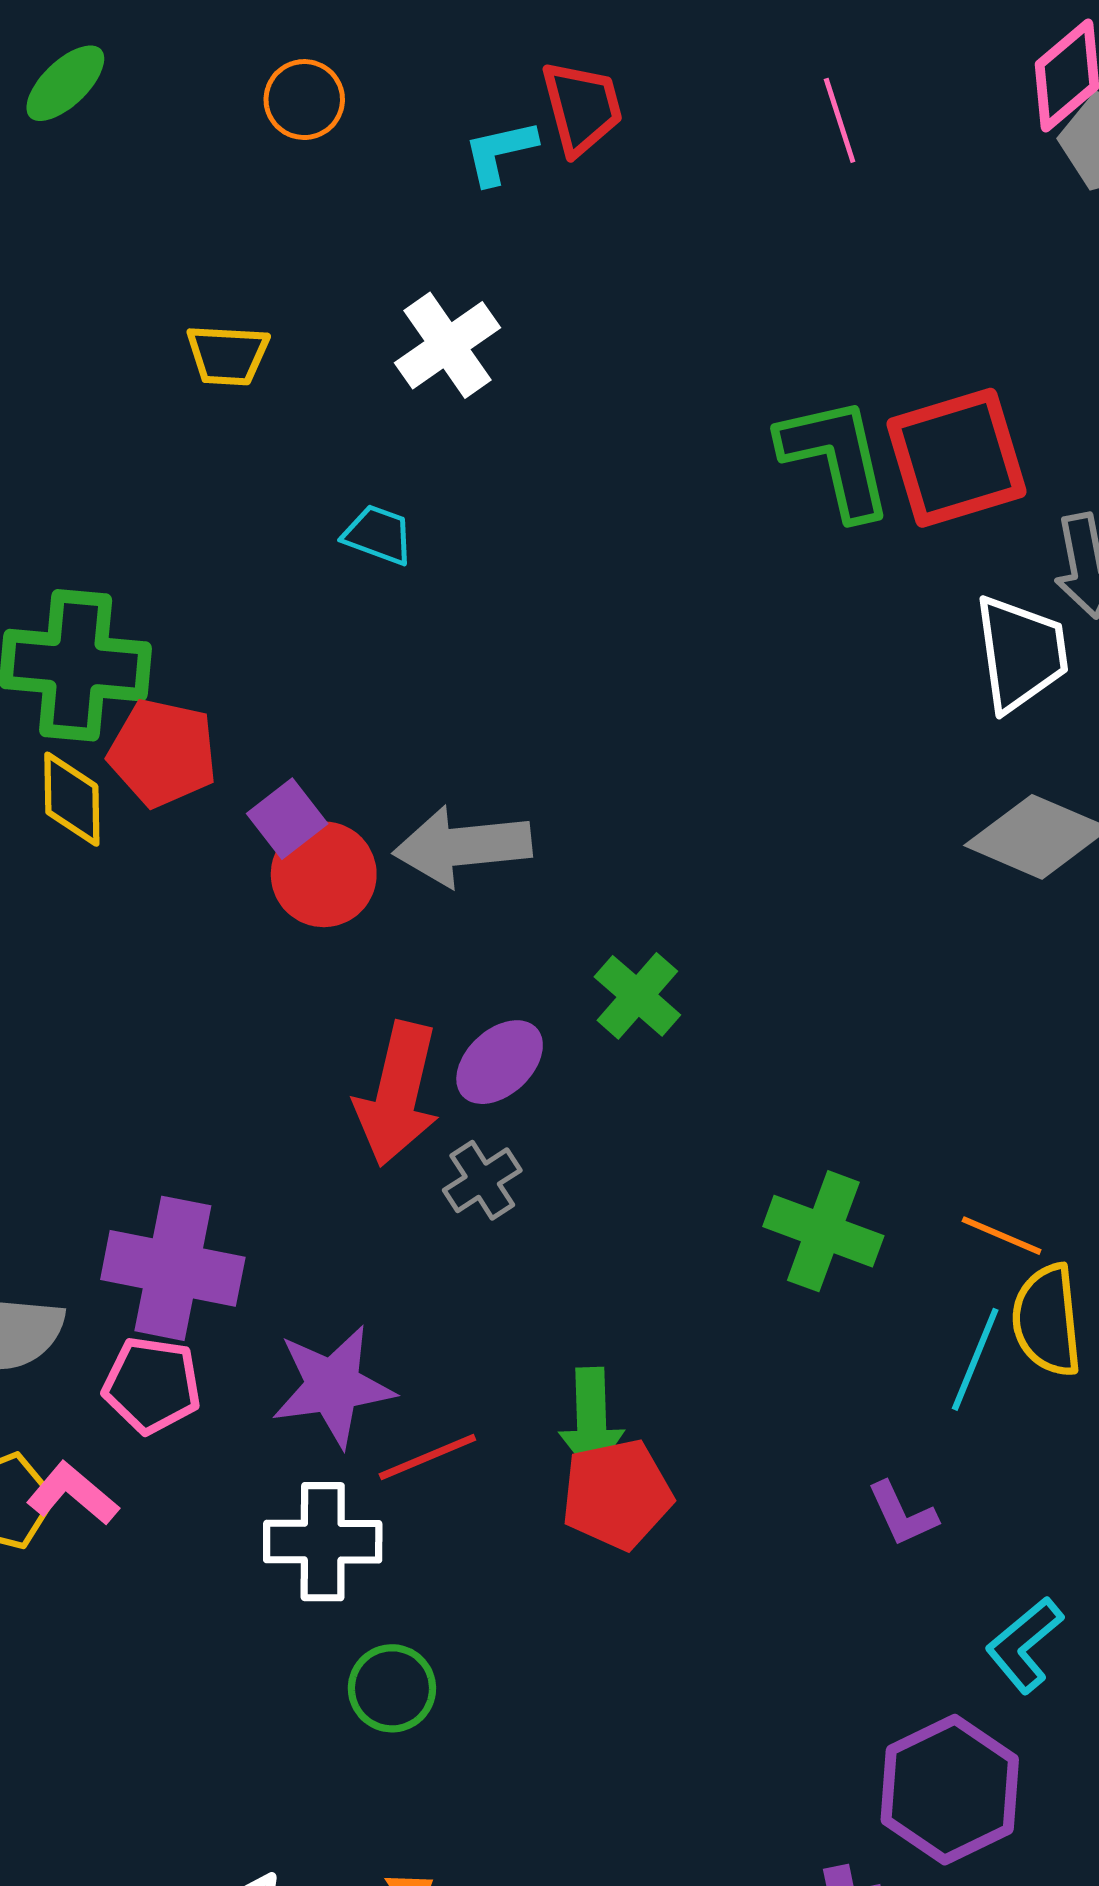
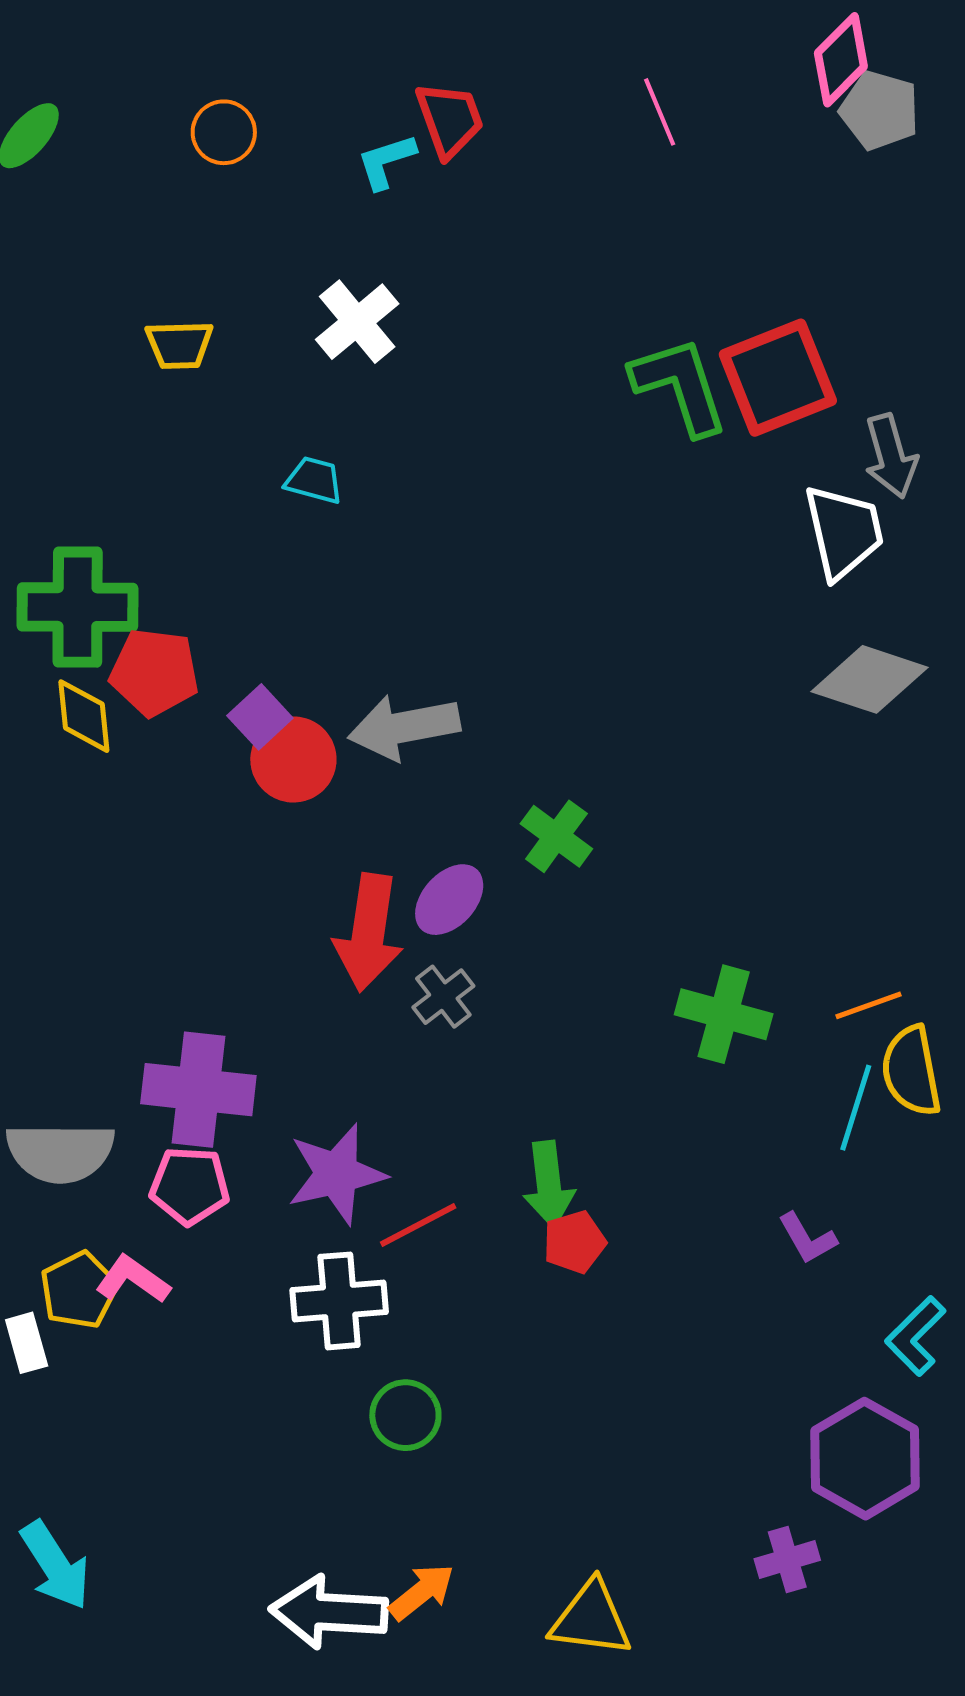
orange line: (1002, 1236) -> (868, 1005), turned -38
red pentagon: (617, 1494) -> (574, 1242), size x0.7

